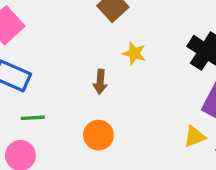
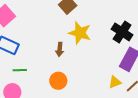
yellow star: (134, 53) -> (80, 33), size x1.6

